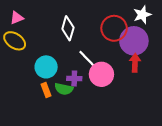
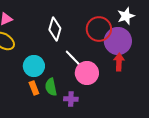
purple cross: (74, 78) -> (71, 99), moved
green semicircle: (64, 89) -> (51, 87), turned 66

